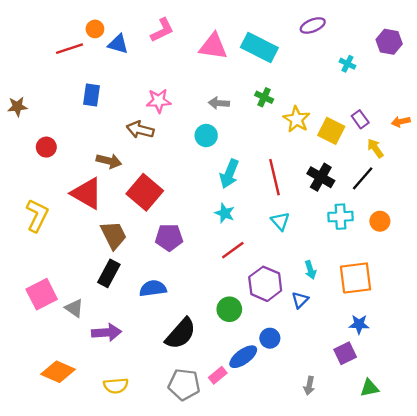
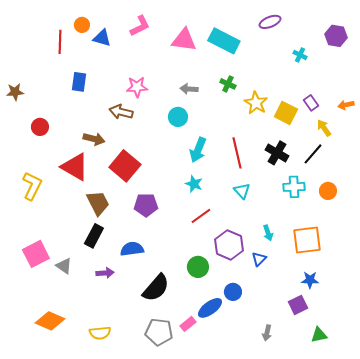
red line: (69, 49) -> (60, 42), turned -70
purple arrow: (107, 332) -> (105, 273), moved, size x0.7

